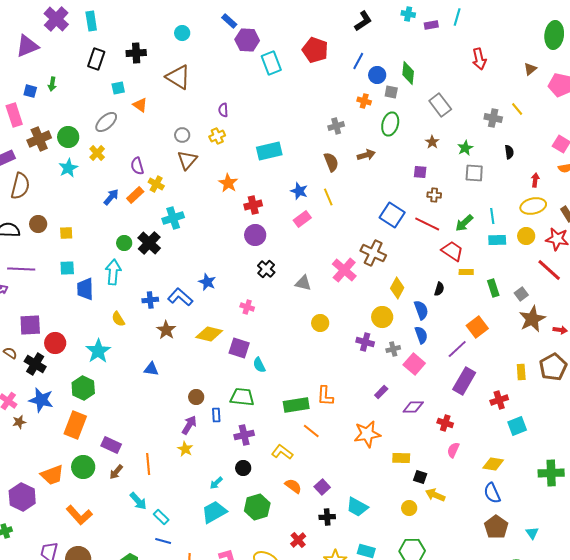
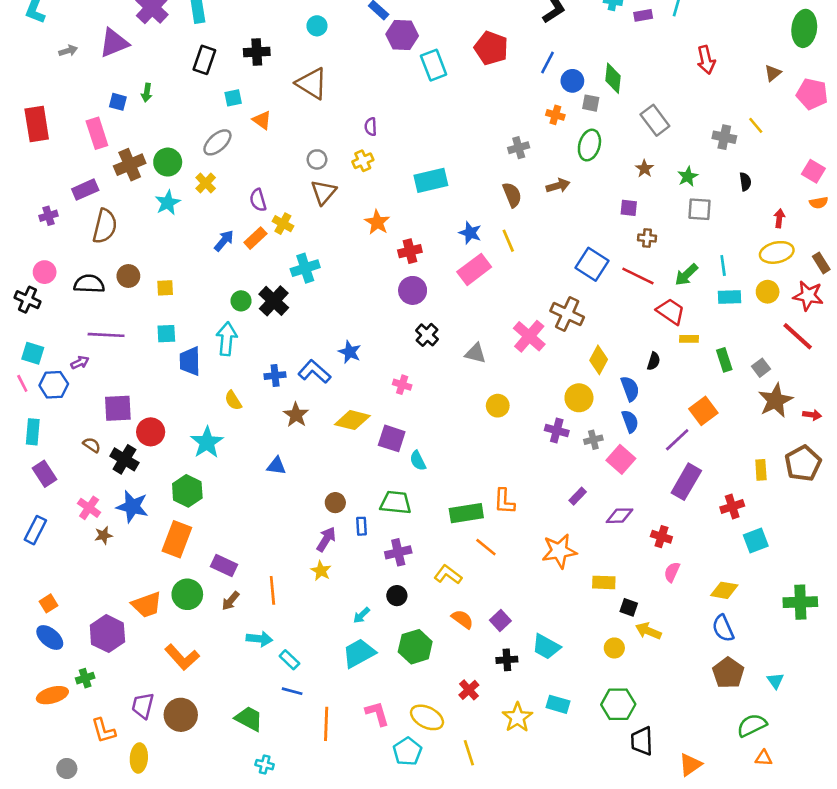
pink rectangle: (302, 219) -> (474, 269), size x1.4
cyan arrow: (138, 501) -> (259, 639), turned -42

